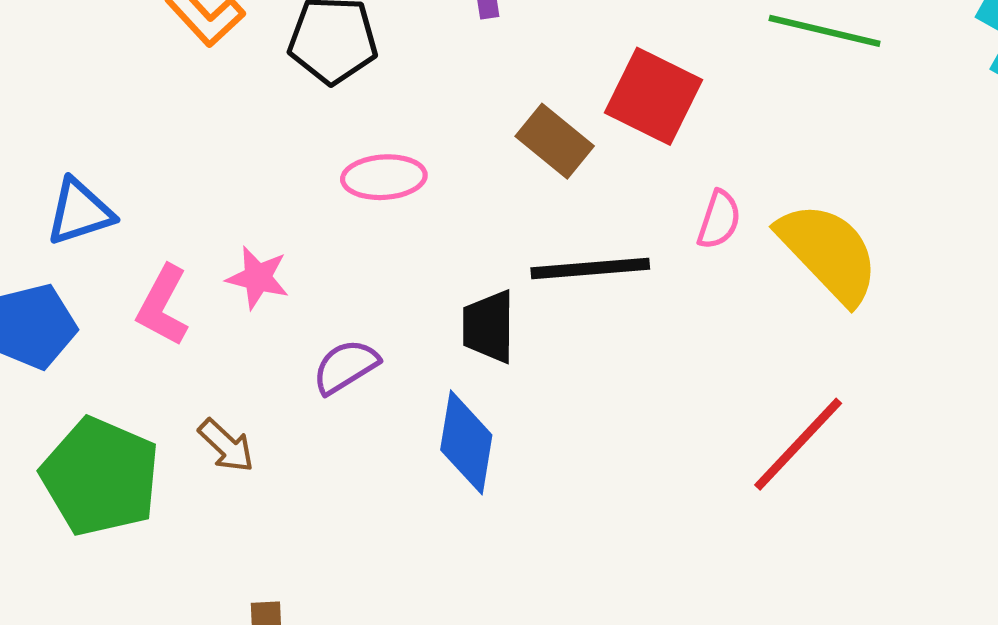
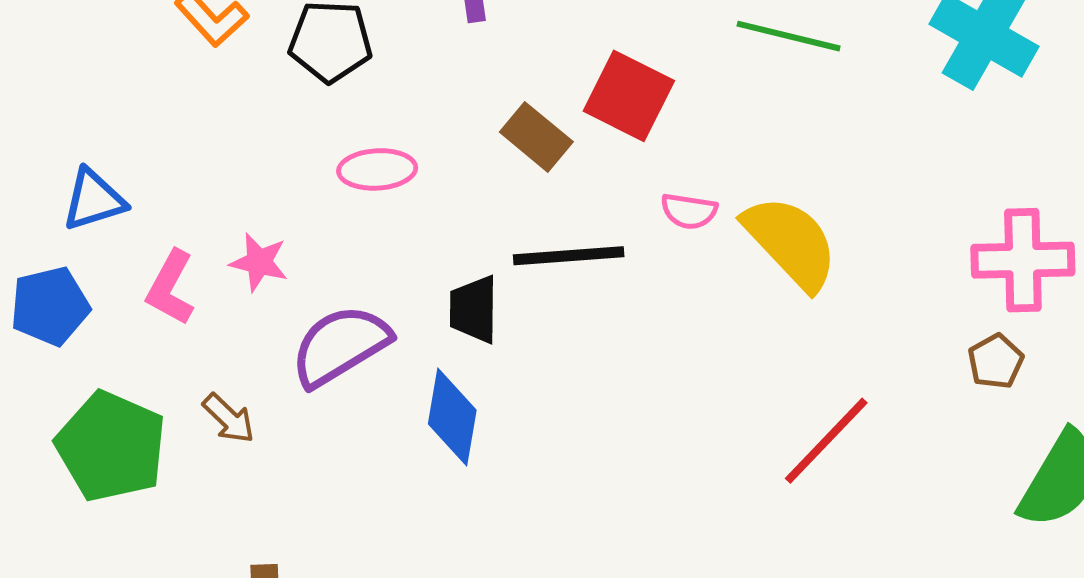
pink semicircle: (719, 220) -> (689, 211), turned 80
purple semicircle: (346, 367) -> (340, 346), size x1.6
red line: (798, 444) -> (826, 441), moved

